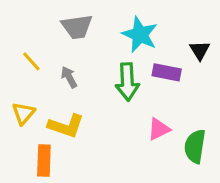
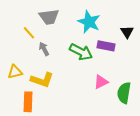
yellow line: (31, 61) -> (29, 33), moved
green arrow: (127, 82) -> (81, 52), turned -60
yellow triangle: (23, 113) -> (15, 72), turned 35

